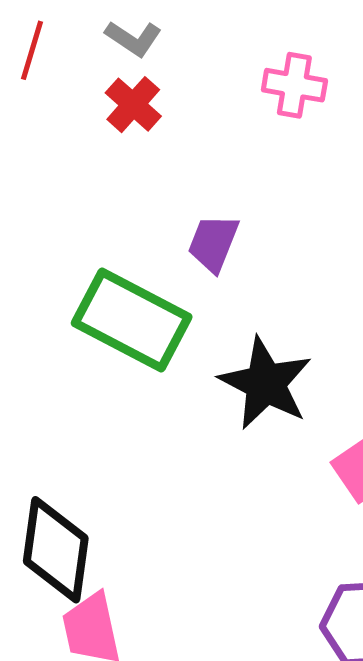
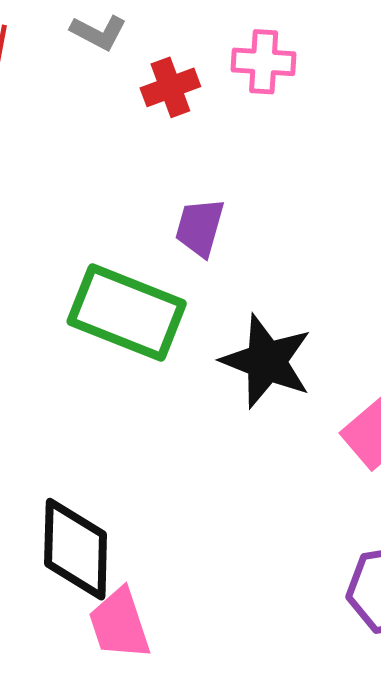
red cross: (133, 105) -> (170, 87), moved, turned 34

